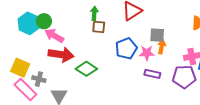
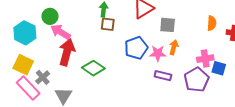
cyan hexagon: (29, 23) -> (25, 33), moved
gray square: (157, 35) -> (168, 25), moved
red arrow: (61, 55) -> (67, 52), turned -85
purple pentagon: (184, 77) -> (197, 80), turned -30
gray cross: (39, 79) -> (43, 77), turned 32

